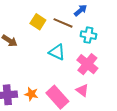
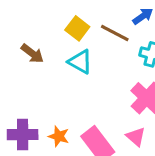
cyan triangle: (57, 52) -> (80, 62), moved

